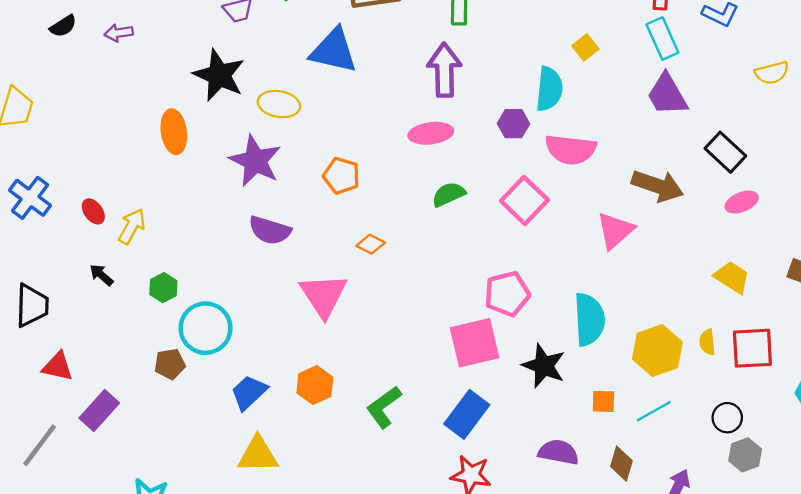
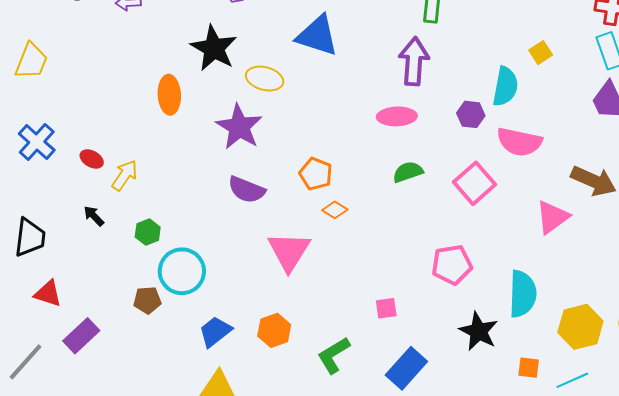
orange pentagon: (341, 176) -> (316, 174), moved
red ellipse: (93, 211) -> (92, 159), turned -30
pink square: (475, 343) -> (386, 308), moved, size x0.5

